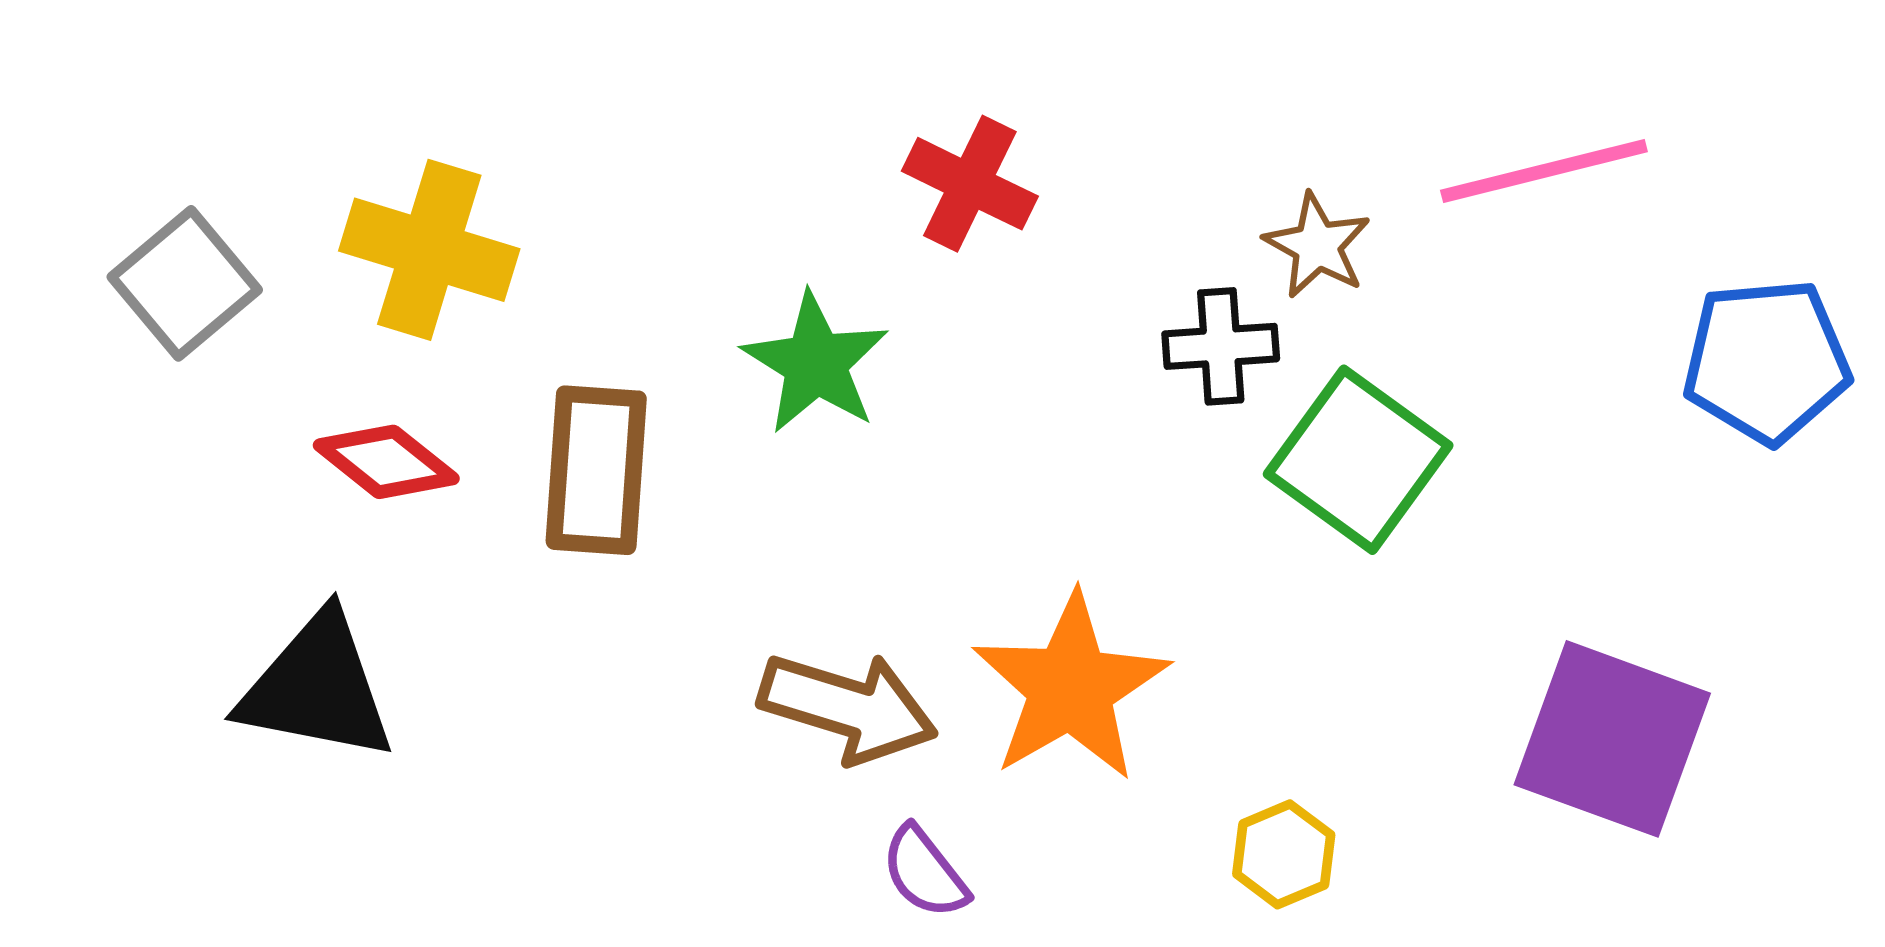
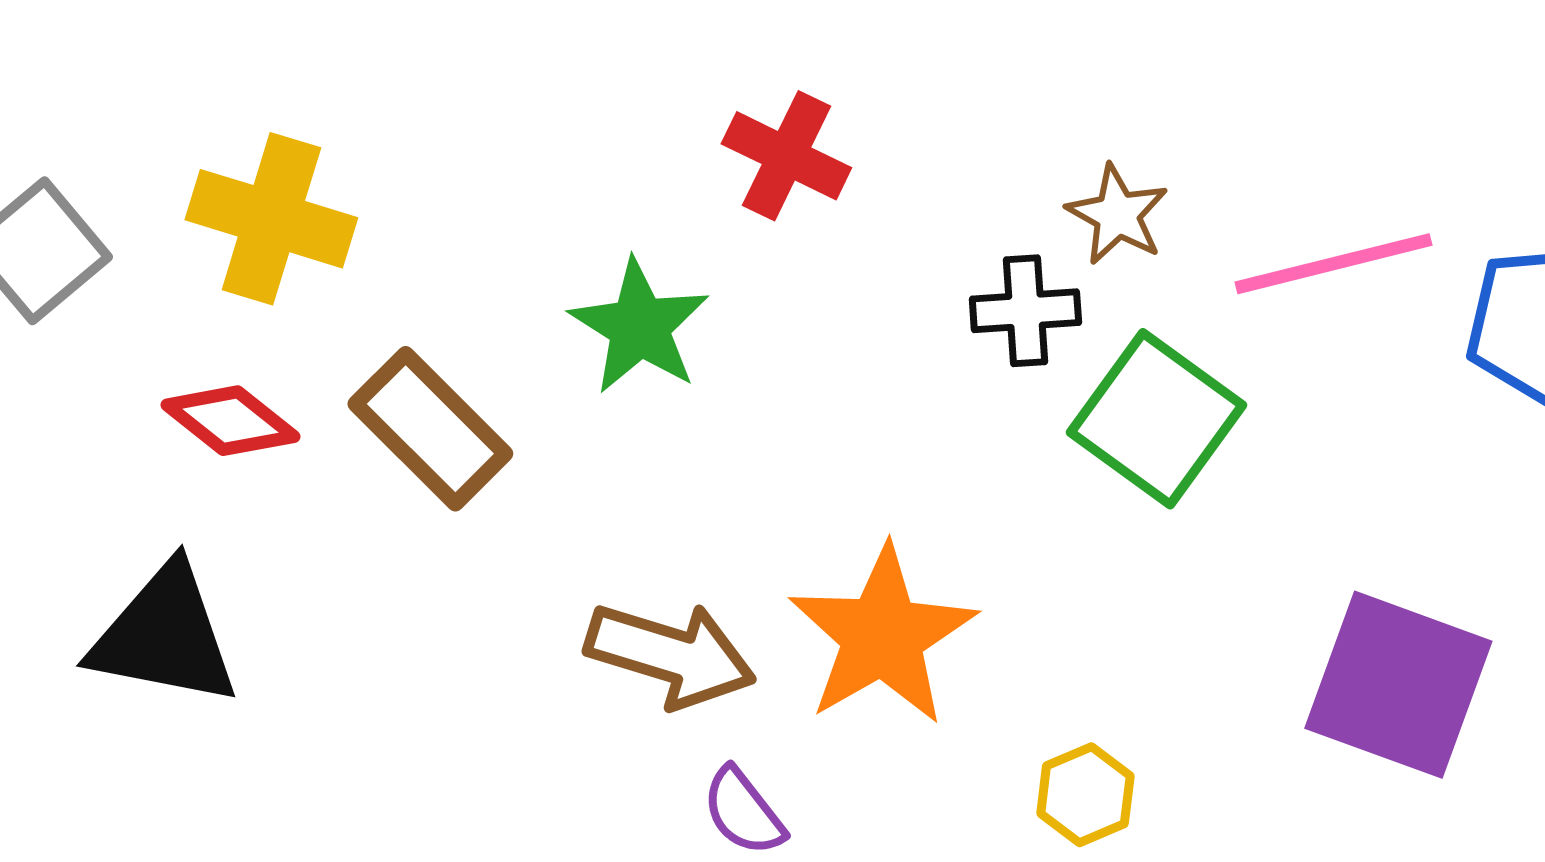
pink line: (1544, 171) -> (1333, 264), moved
brown rectangle: (596, 470) -> (430, 429), turned -49

